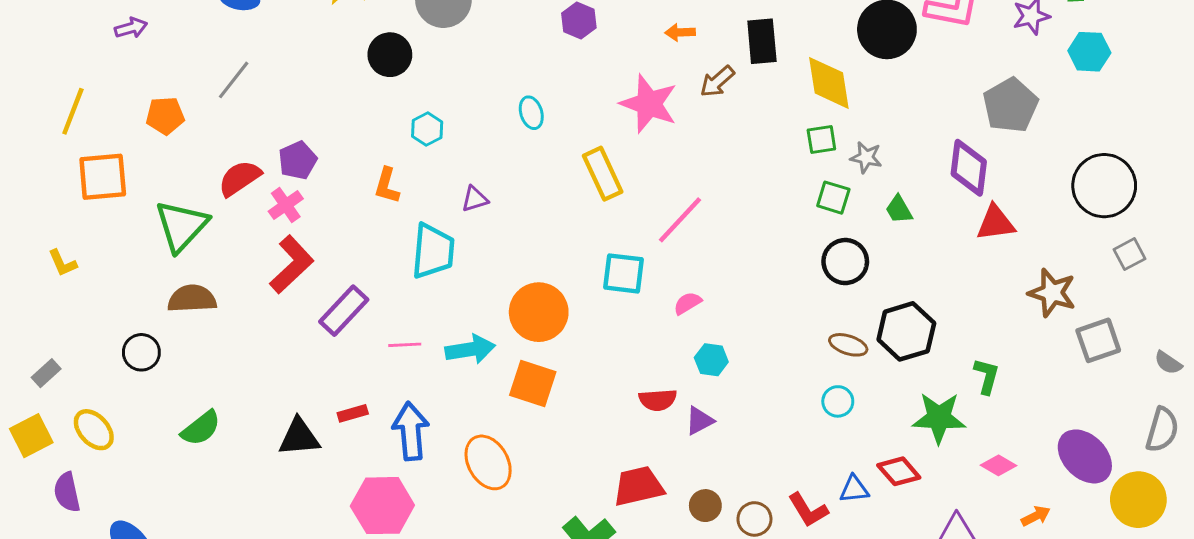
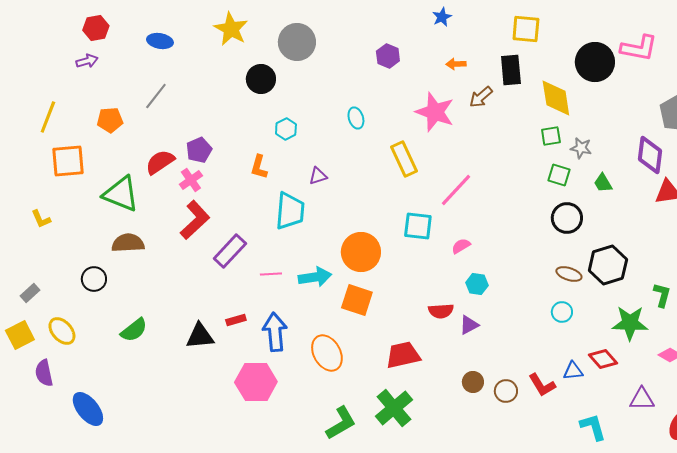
green triangle: (182, 226) -> (121, 194), turned -51
red trapezoid: (638, 486) -> (403, 355), moved

